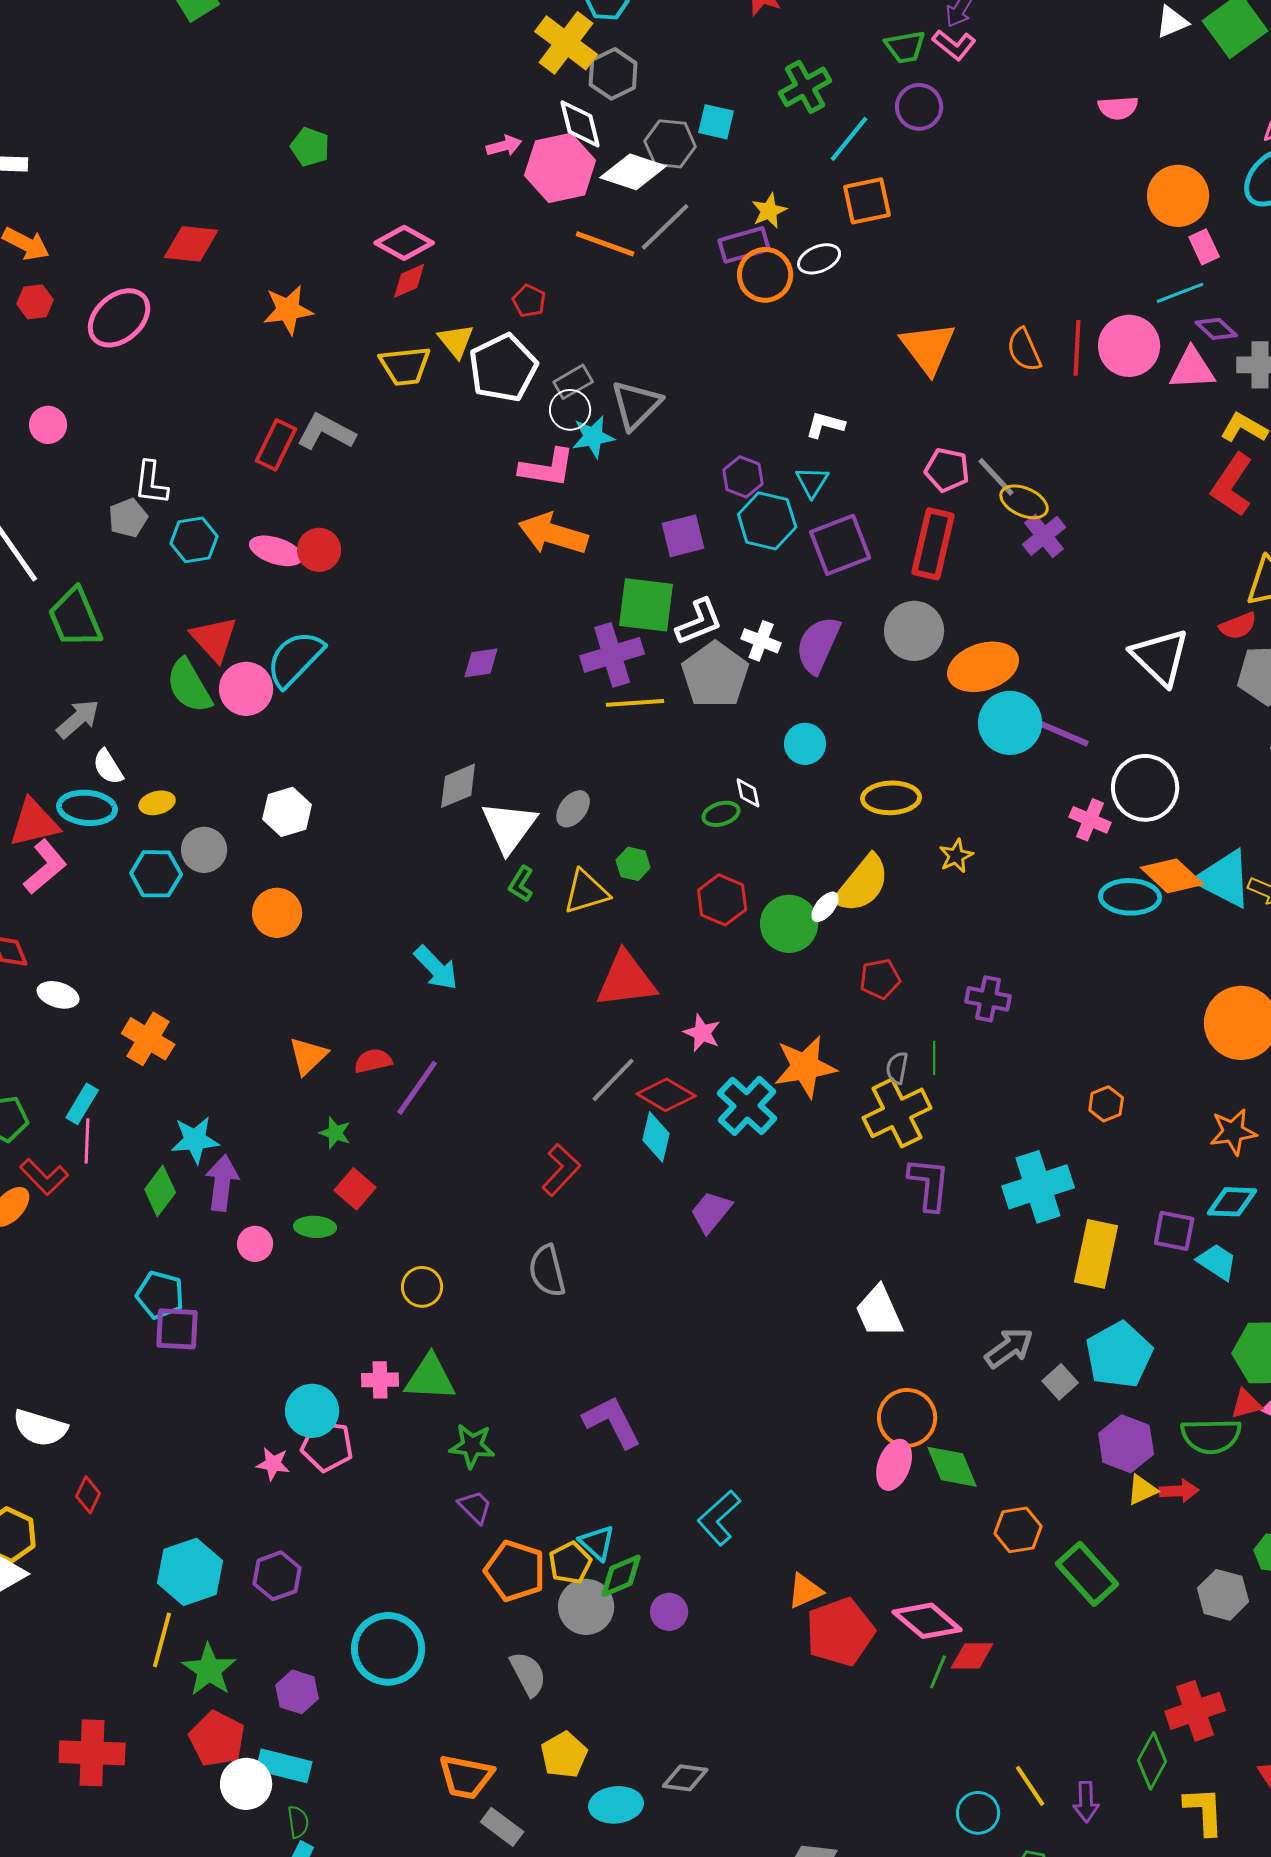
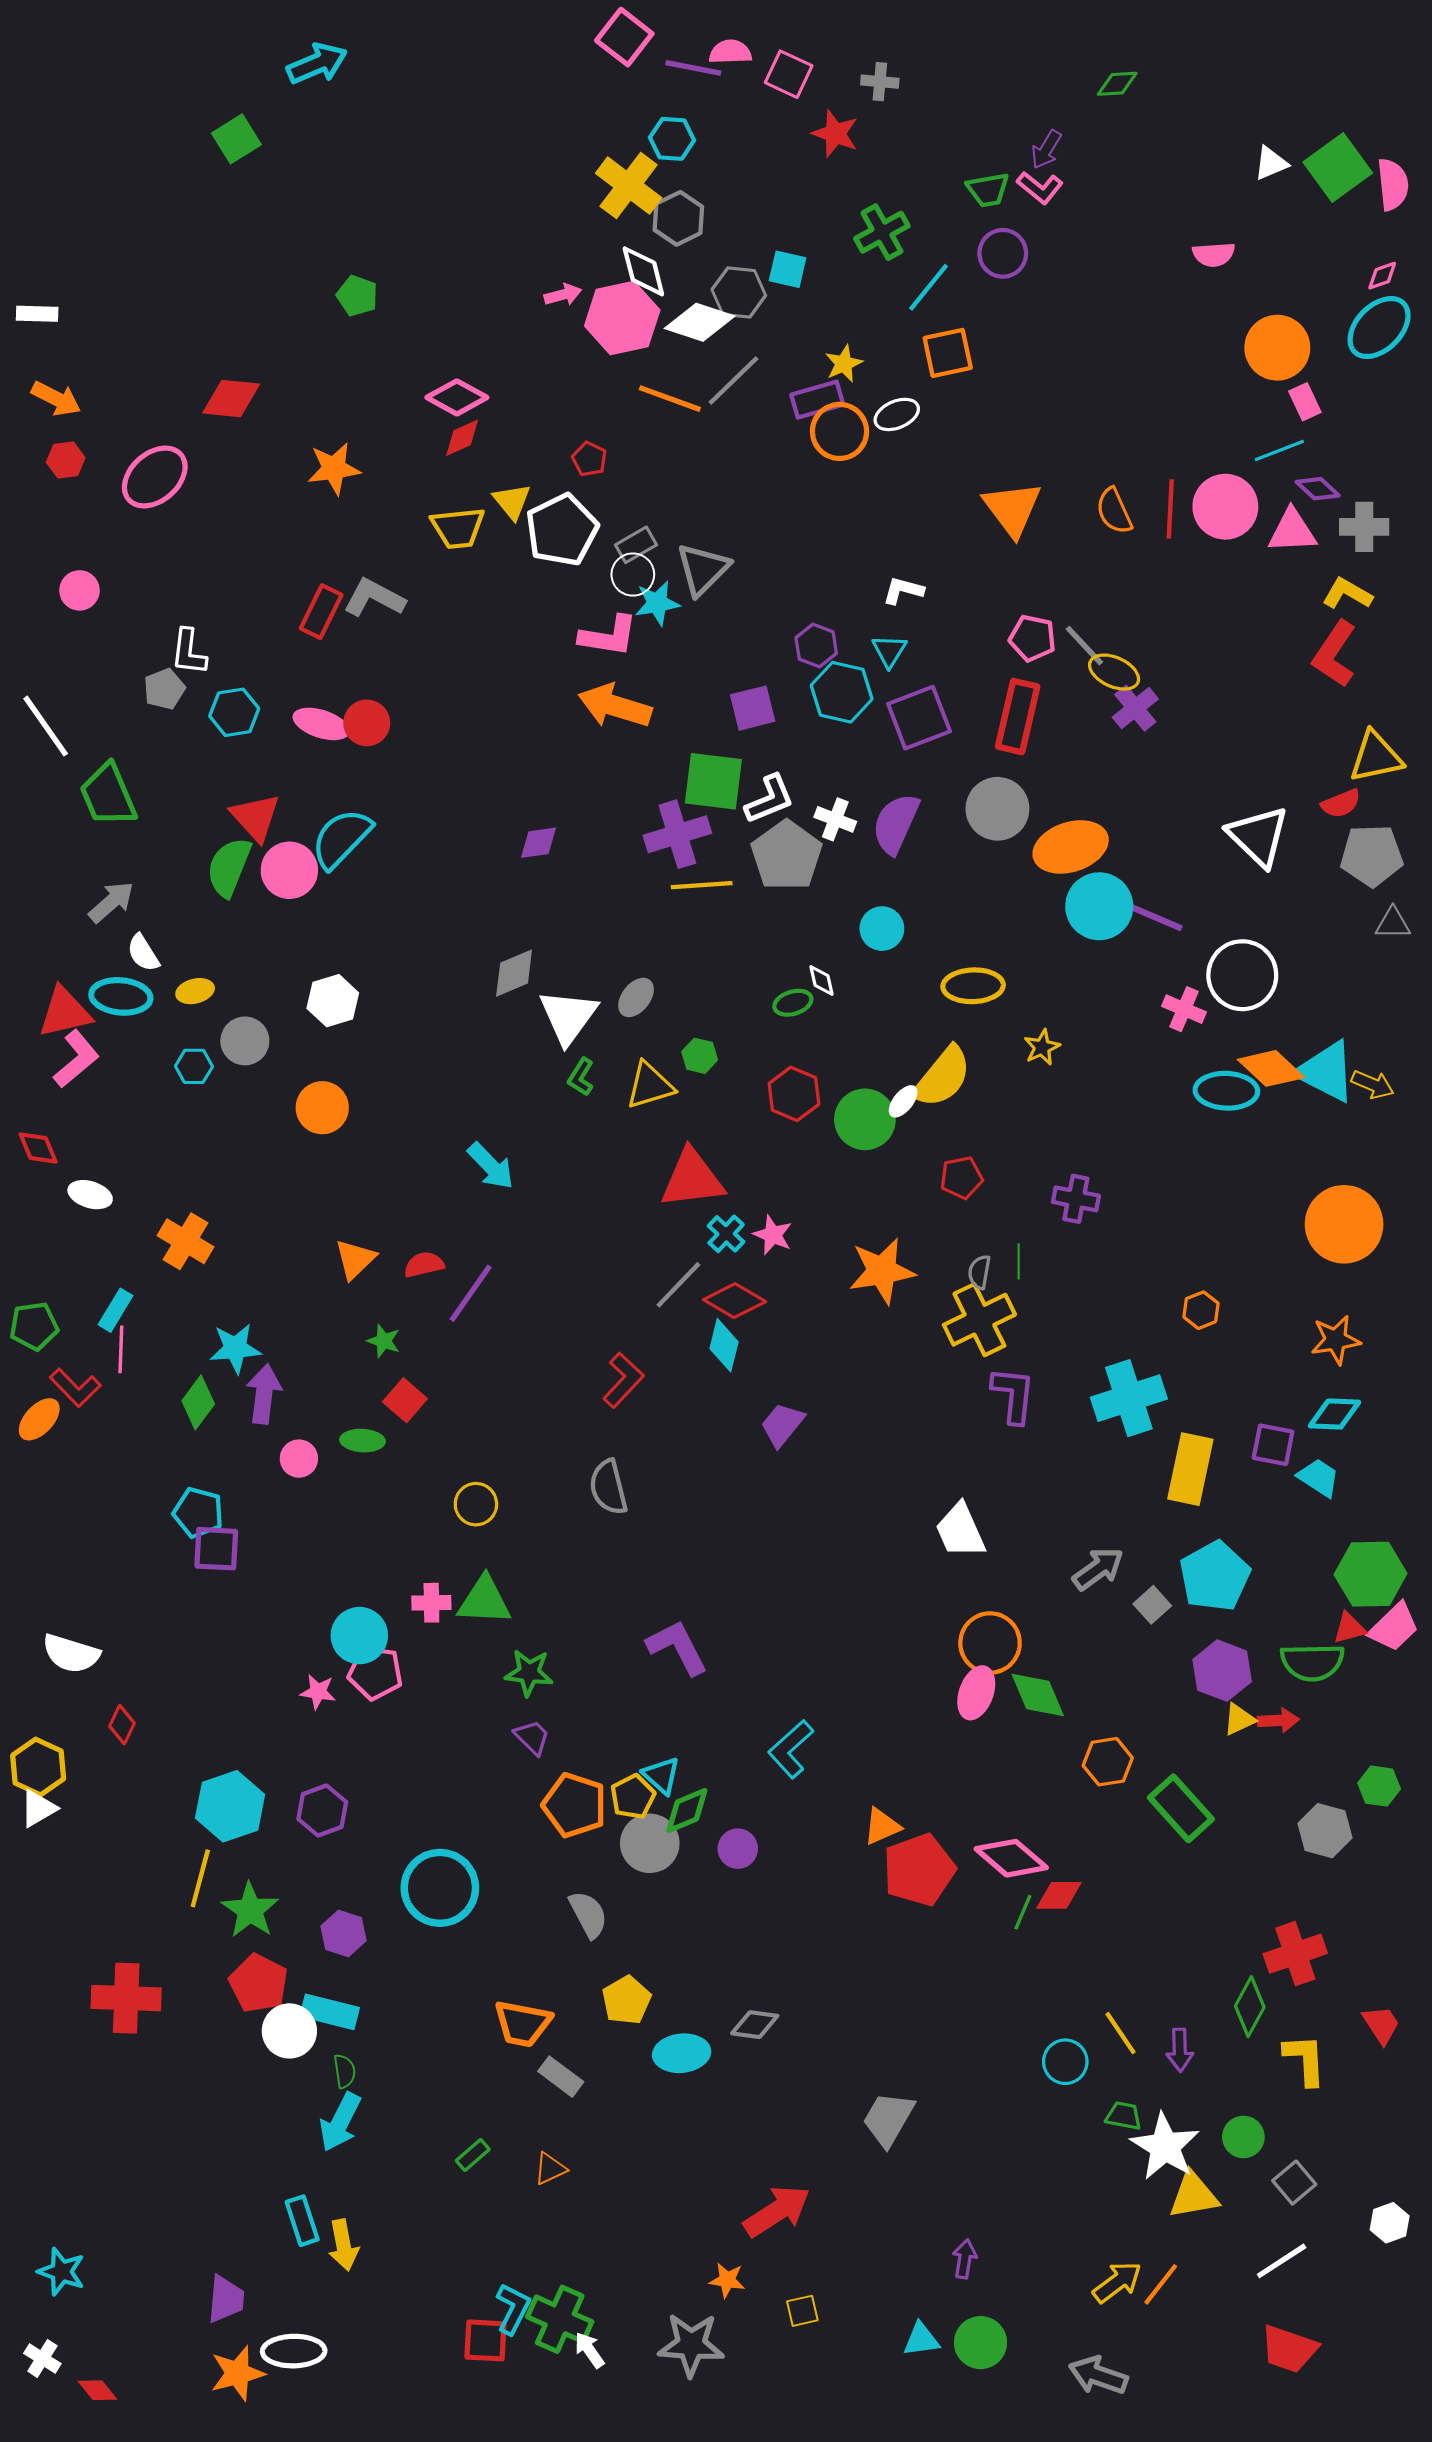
green semicircle: (189, 686) -> (229, 867), turned 52
cyan hexagon: (156, 874) -> (194, 1066), size x0.7
cyan cross: (747, 1106) -> (726, 1234), moved, size x0.6

